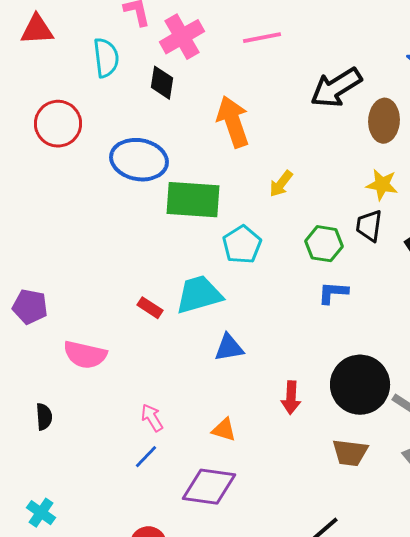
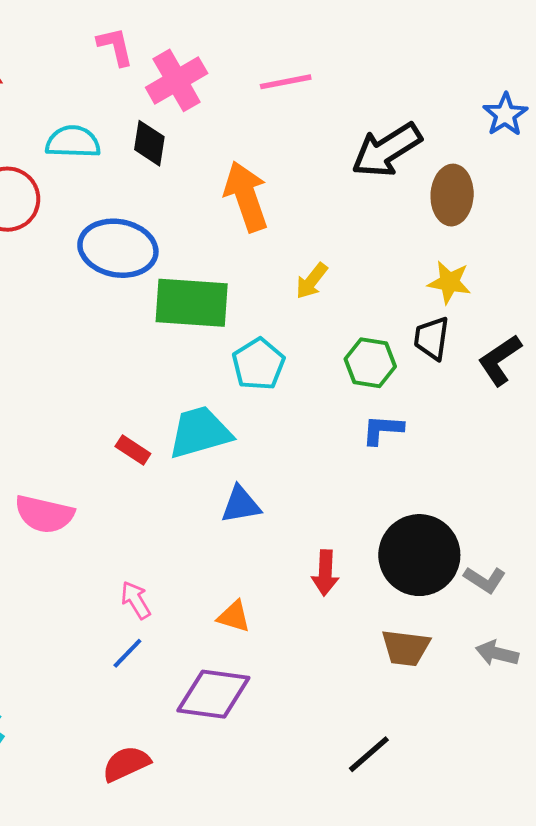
cyan semicircle: (106, 58) -> (73, 142), moved, turned -81

